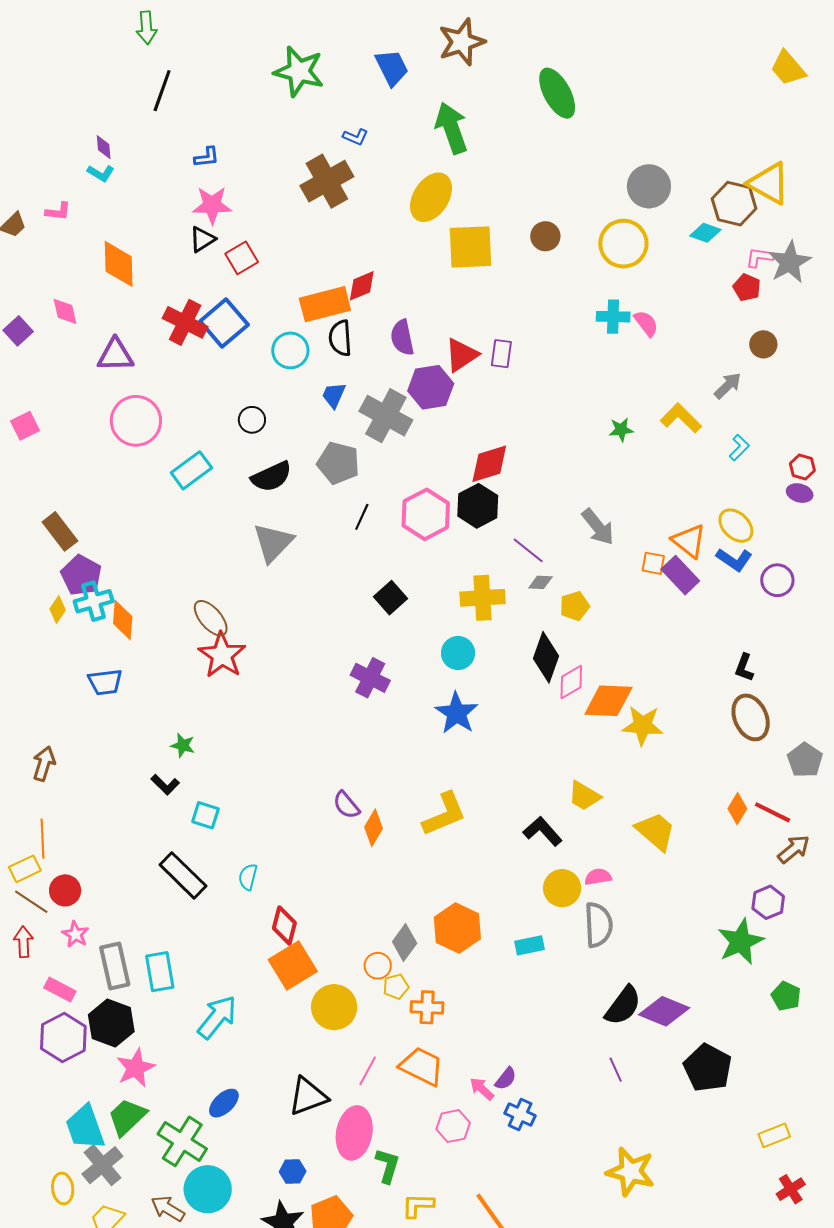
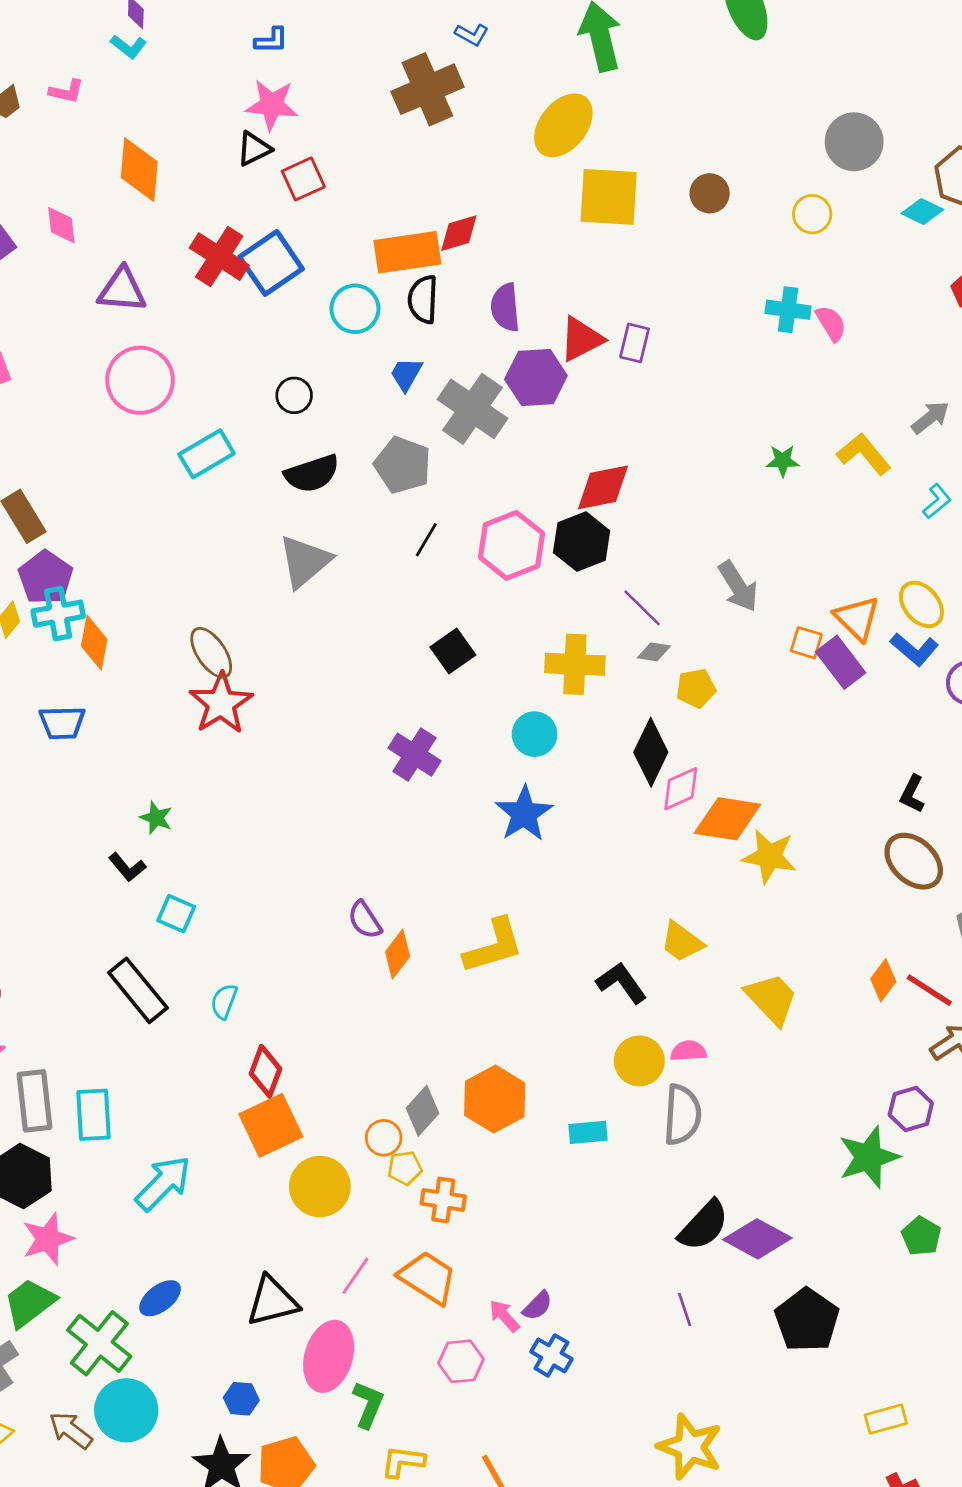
yellow circle: (623, 244) -> (812, 214), size x0.6
brown ellipse: (751, 717) -> (914, 861), turned -30

